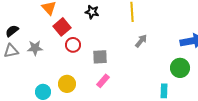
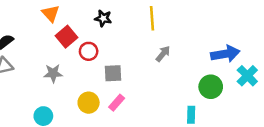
red circle: (73, 45) -> (89, 51), moved
gray star: (35, 48) -> (53, 73), moved
yellow circle: (67, 84) -> (89, 103), moved

